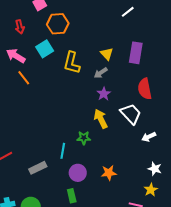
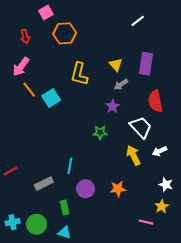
cyan square: (45, 49) -> (51, 98), moved
pink arrow: (16, 56) -> (21, 67), turned -84
gray arrow: (101, 73) -> (121, 84), moved
yellow arrow: (101, 119) -> (133, 155), moved
green star: (84, 138) -> (100, 132), moved
green rectangle: (72, 196) -> (65, 208), moved

